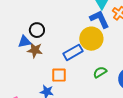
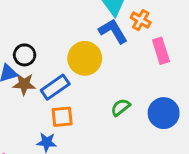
yellow circle: (91, 39) -> (85, 58), moved
blue rectangle: (73, 52) -> (55, 87), moved

